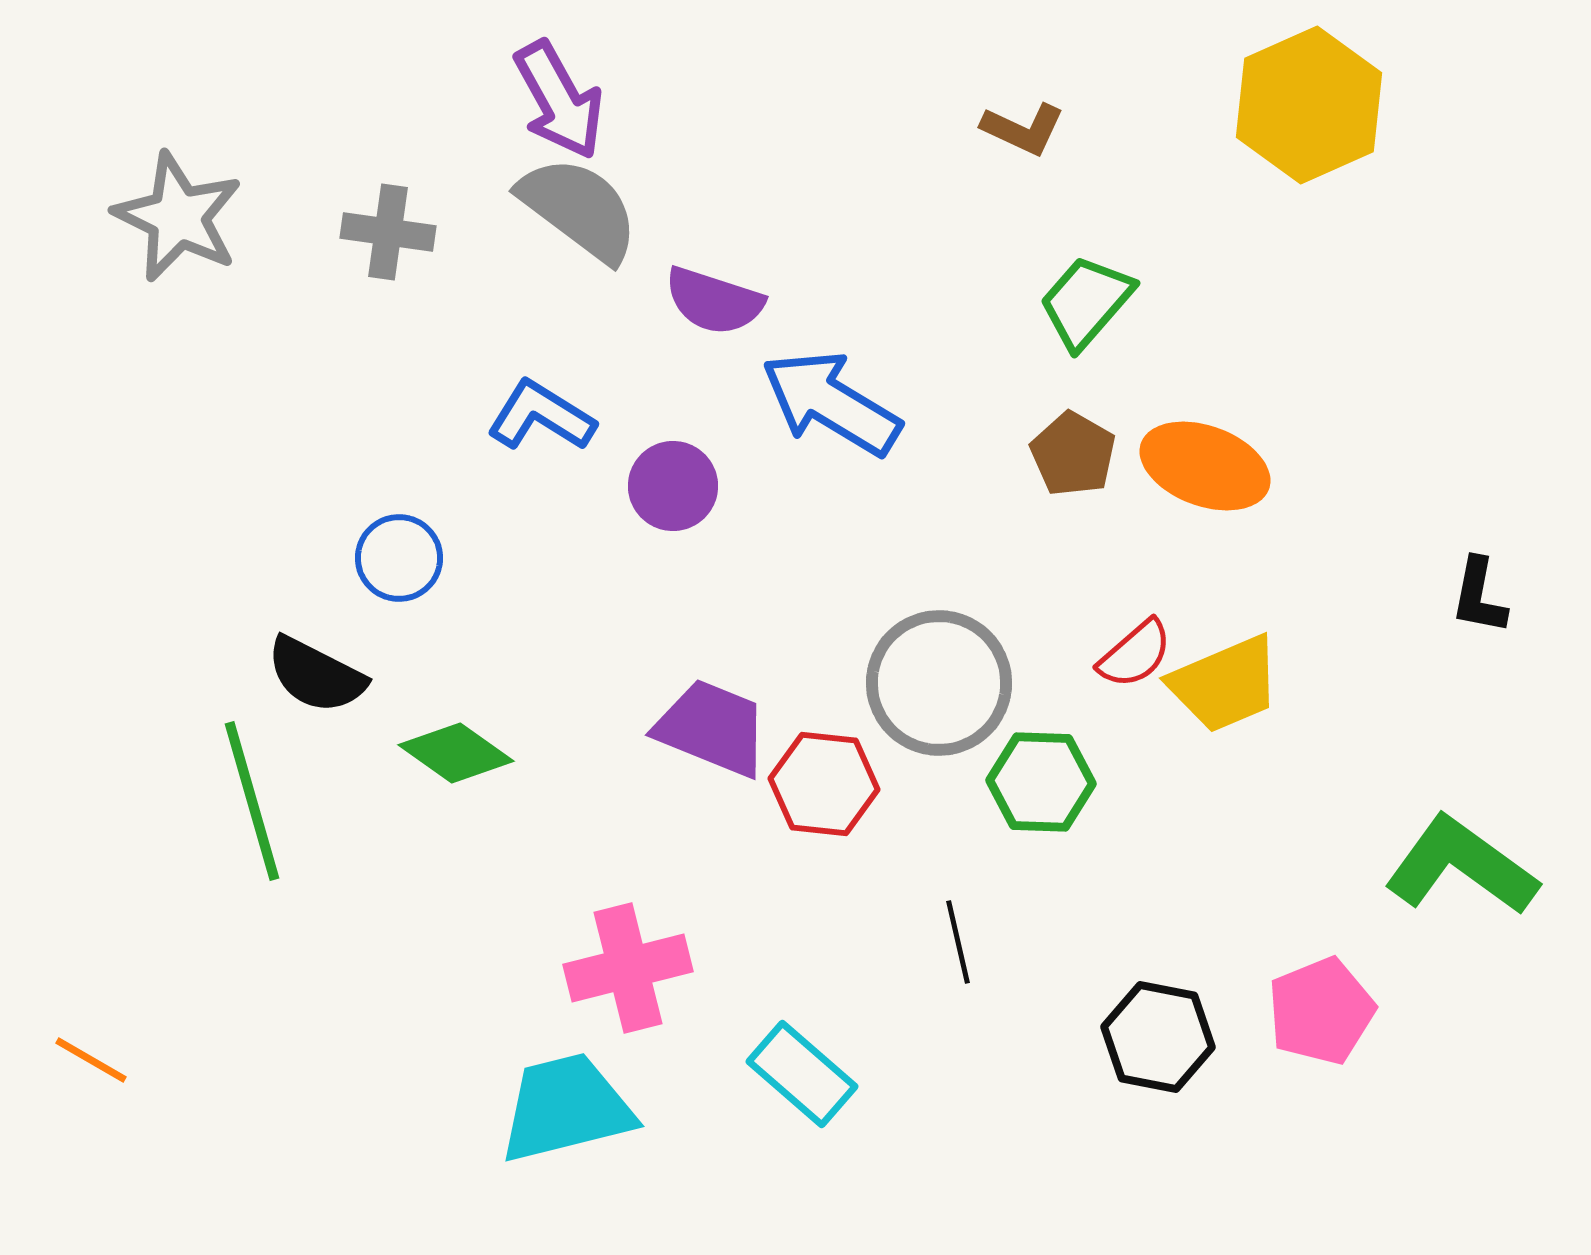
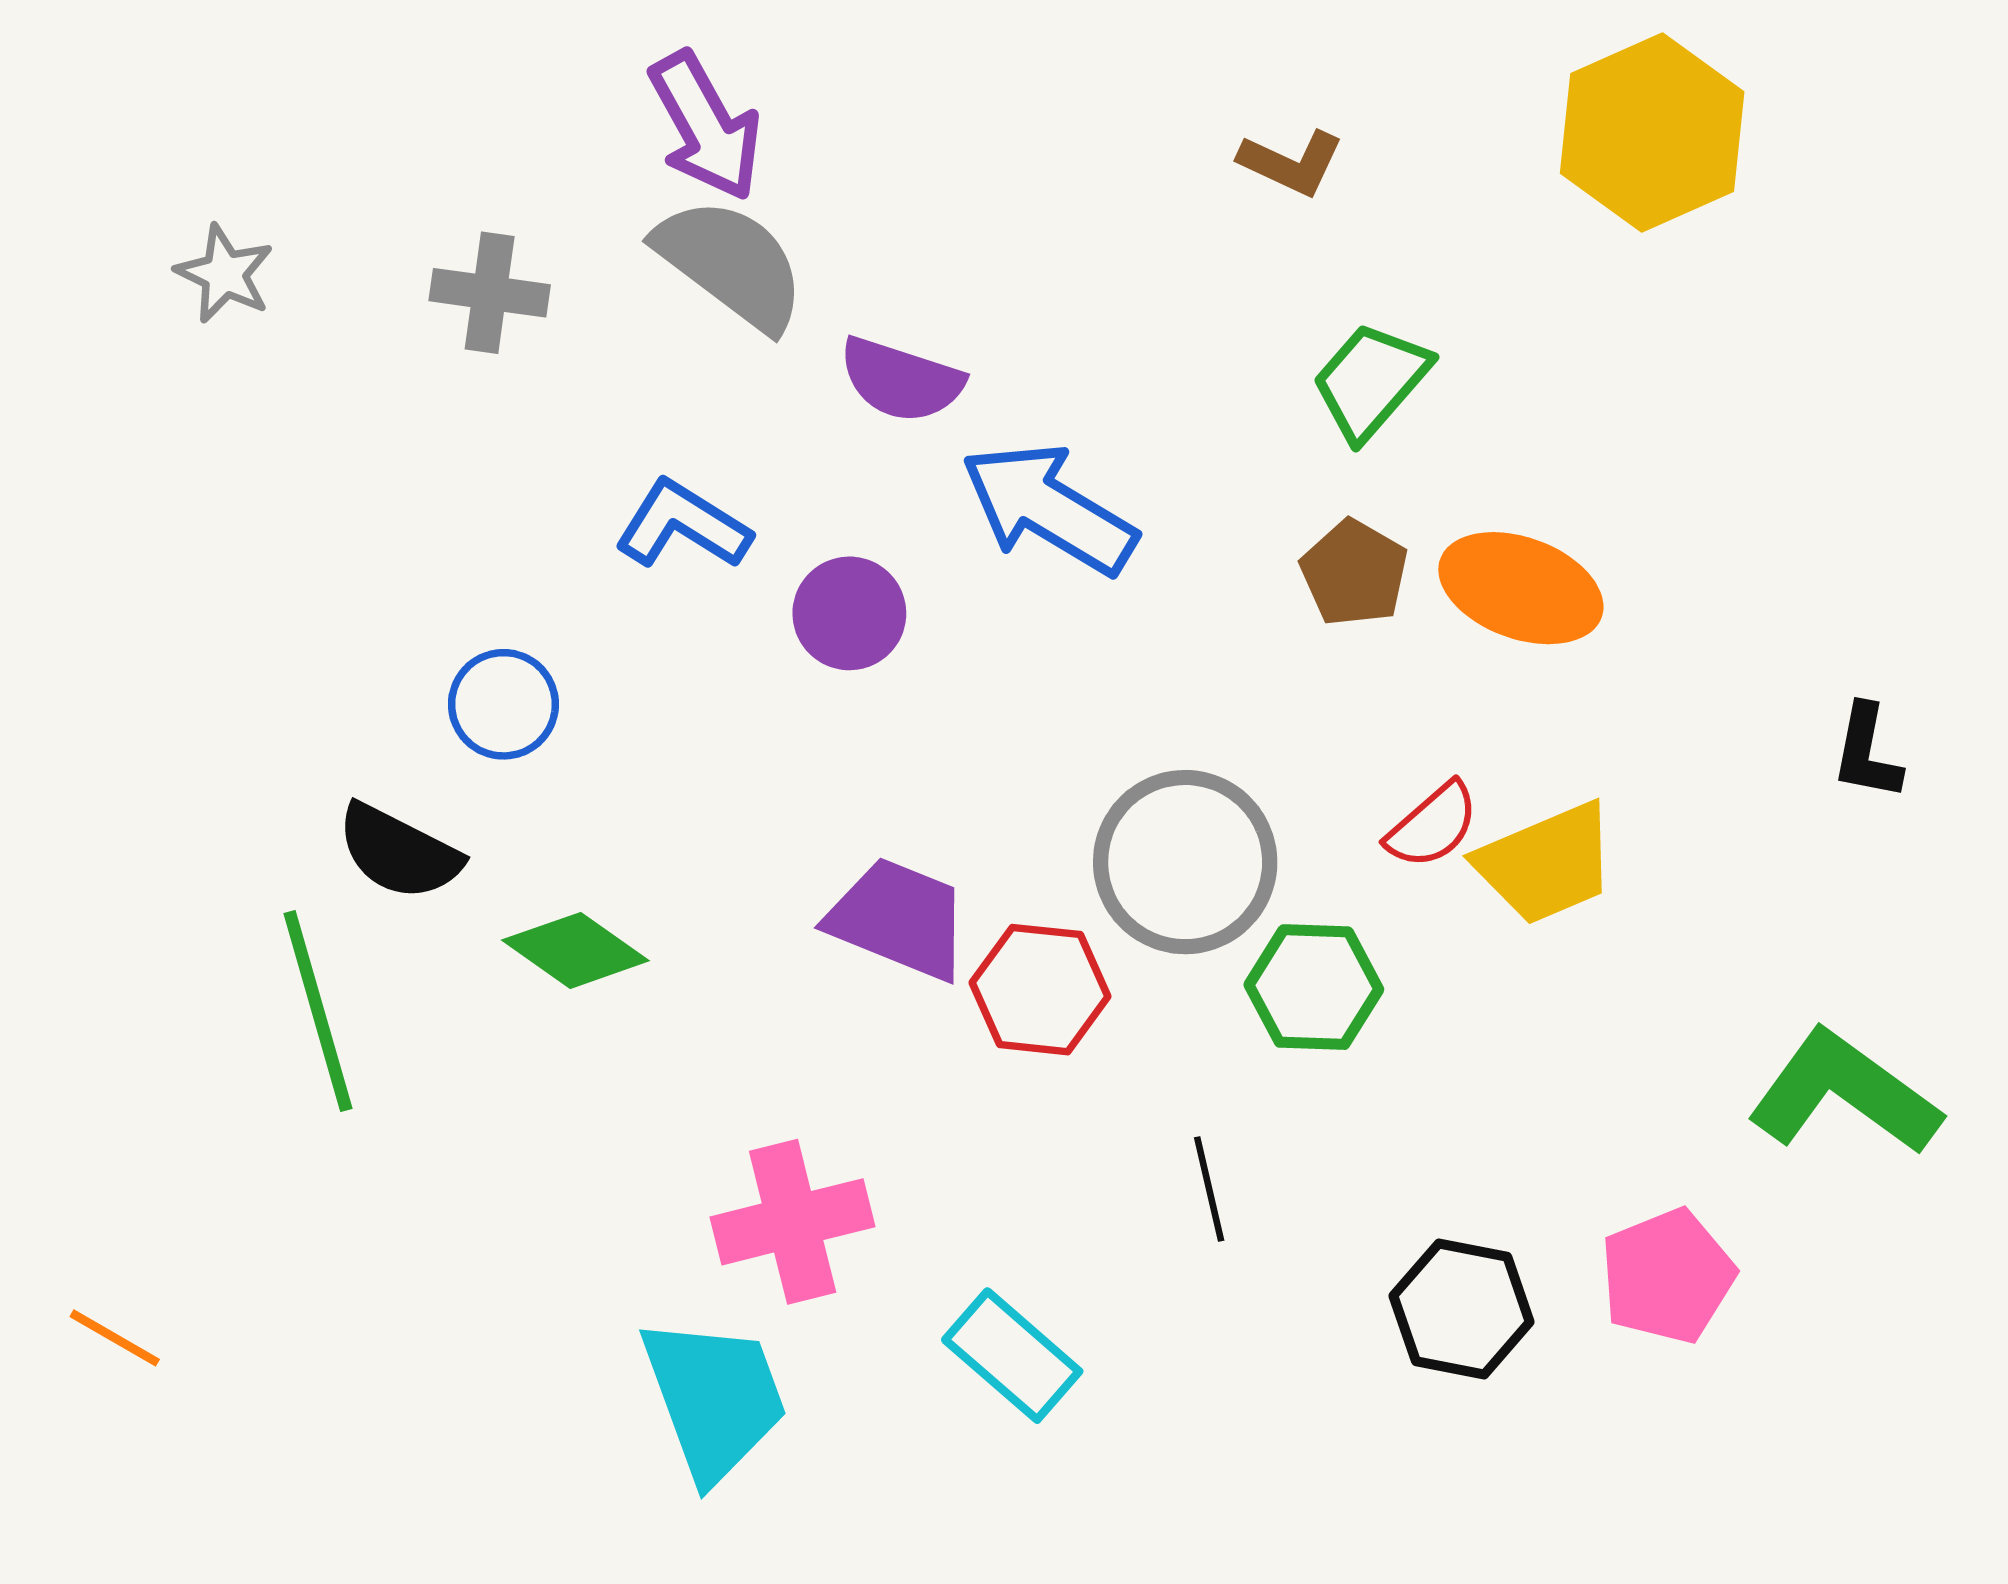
gray star: (178, 217) -> (225, 274), size x0.6
cyan trapezoid: (566, 1108) -> (714, 1399), turned 84

